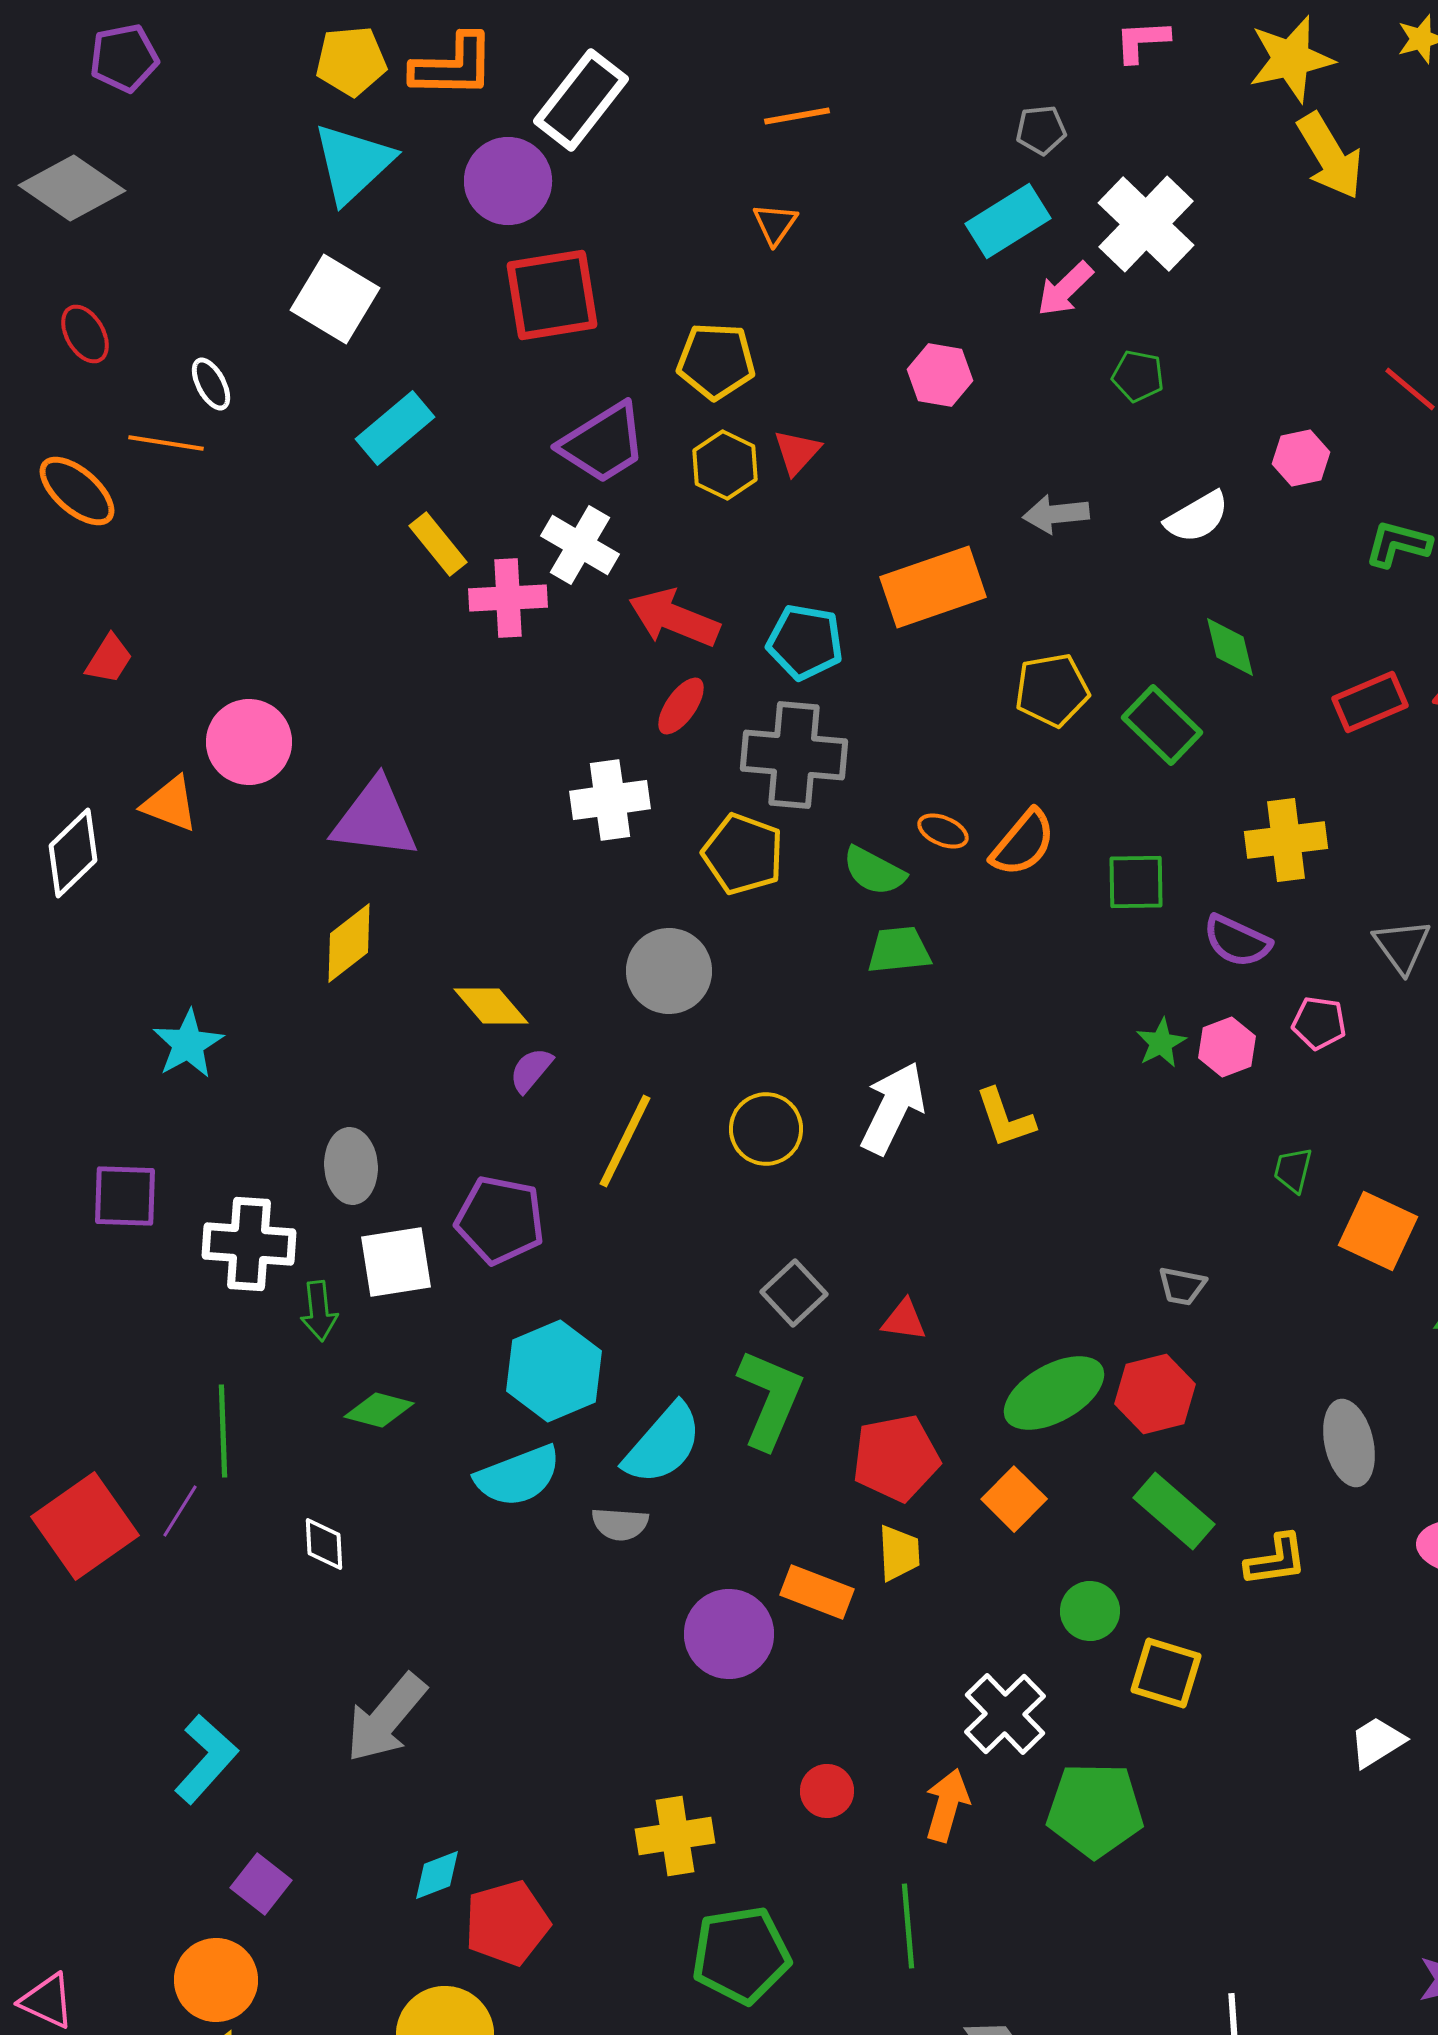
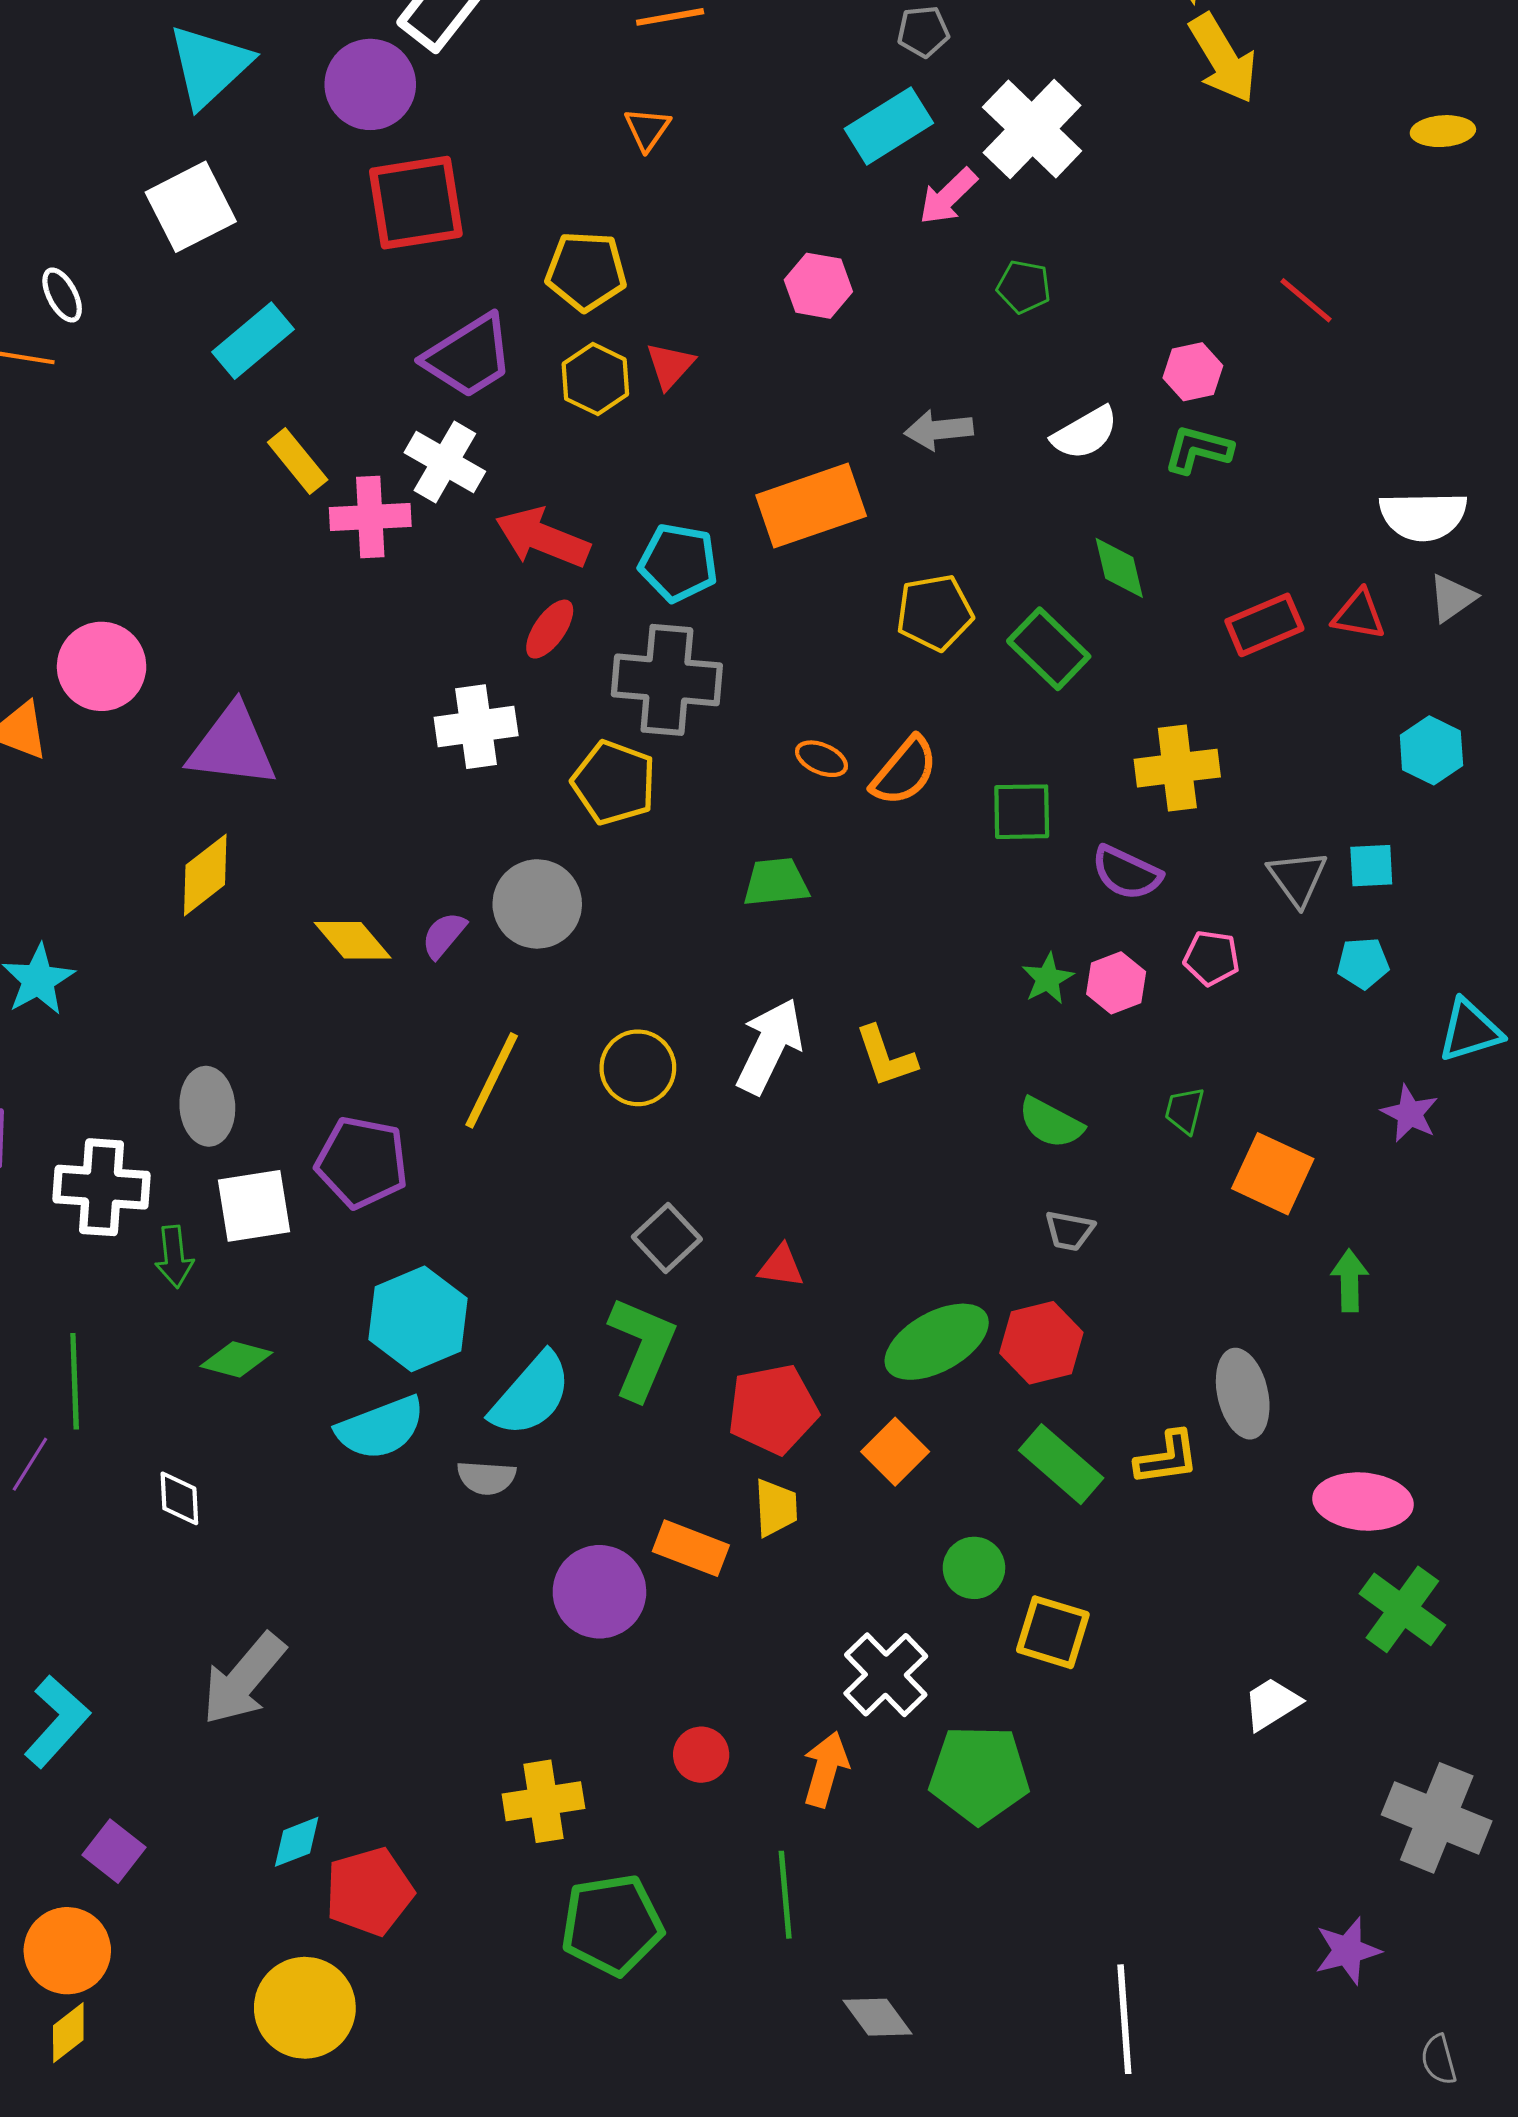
white square: (335, 299) -> (191, 207), turned 32
green L-shape: (1398, 544) -> (1198, 450), moved
green semicircle: (874, 871) -> (1051, 1123), moved
purple semicircle: (531, 1070) -> (444, 935), moved
yellow L-shape: (1276, 1560) -> (1167, 1458), moved

